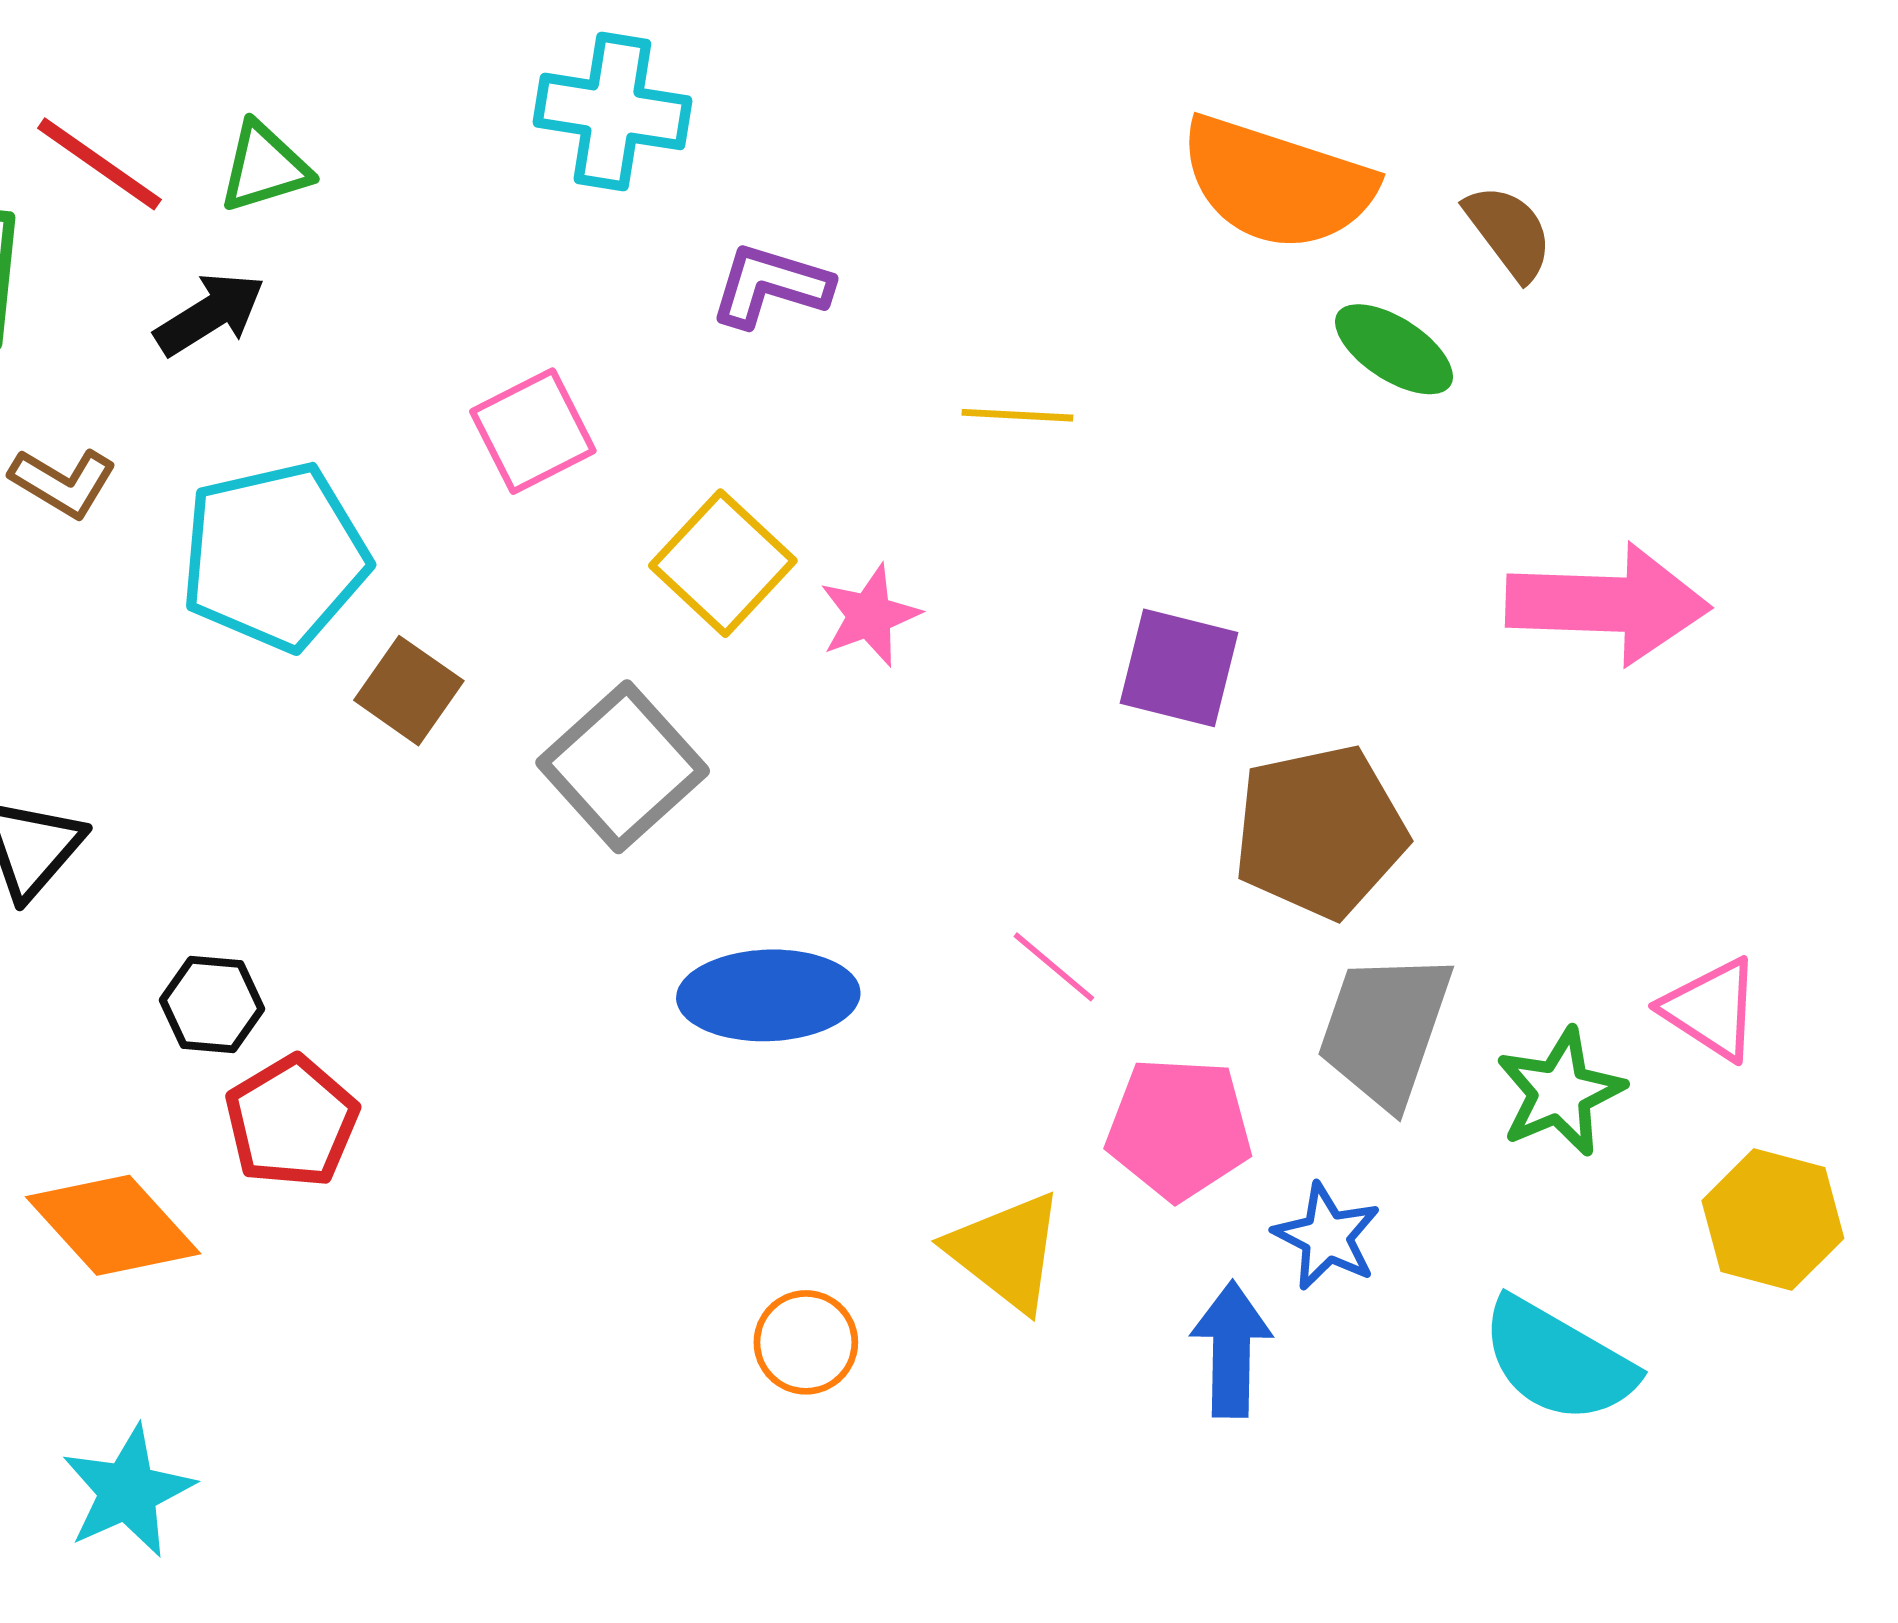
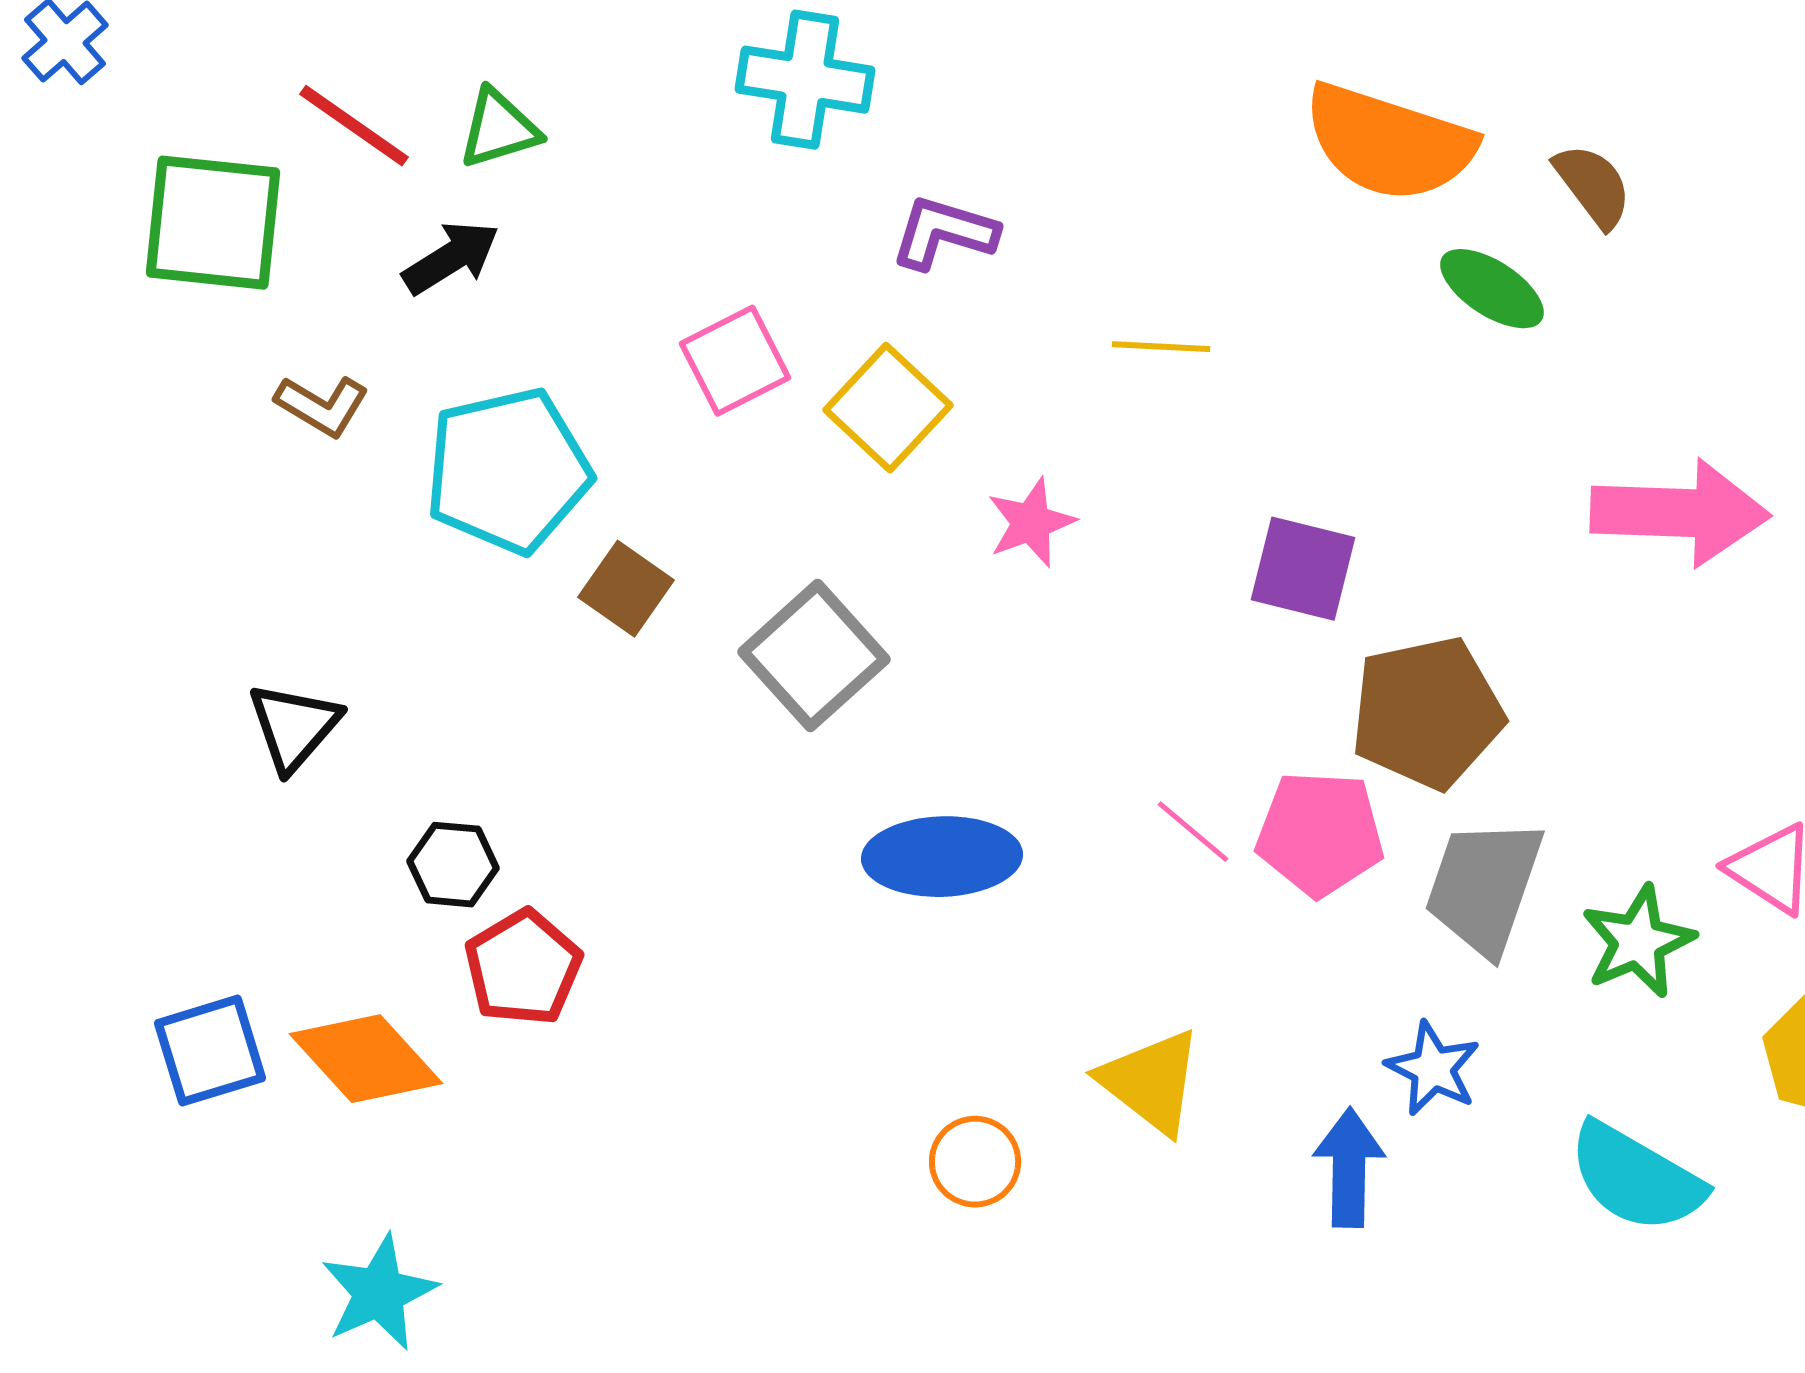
yellow square: (723, 563) -> (888, 408), moved
pink pentagon: (1179, 1129) -> (1320, 834), moved

